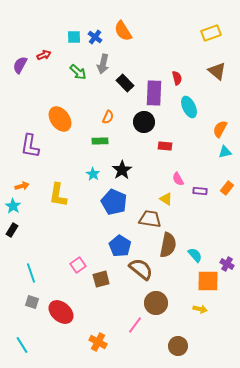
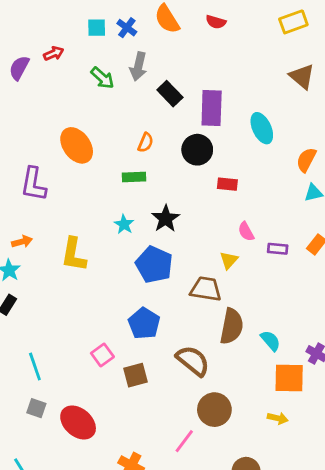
red semicircle: (177, 78) -> (216, 22), moved, turned 120
yellow triangle: (166, 199) -> (229, 260), turned 40
blue pentagon: (120, 246) -> (144, 323), moved

